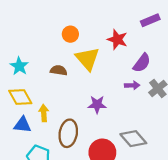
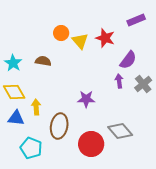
yellow triangle: (87, 59) -> (80, 41), moved, size x0.7
brown semicircle: (59, 70) -> (43, 61), moved
purple arrow: (132, 85) -> (119, 81), turned -96

